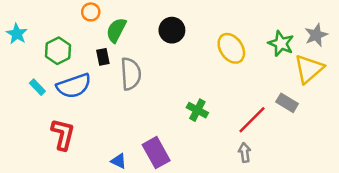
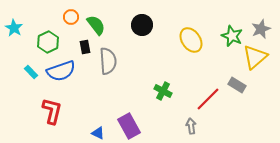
orange circle: (91, 12) -> (71, 17), moved
green semicircle: (116, 30) -> (96, 25), turned 115
gray arrow: (245, 153) -> (191, 126), moved

